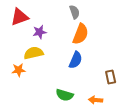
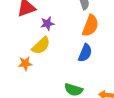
yellow semicircle: (34, 53) -> (41, 46), turned 150

